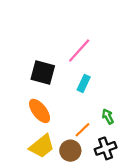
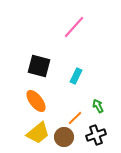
pink line: (79, 50) -> (74, 27), moved

